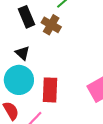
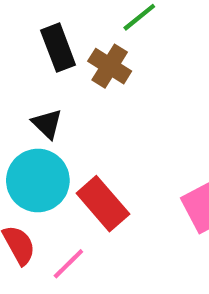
red rectangle: (50, 90) -> (103, 204), turned -45

